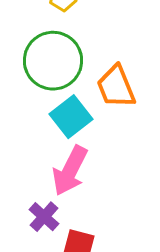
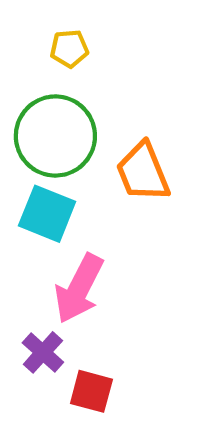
cyan square: (71, 117) -> (47, 214), moved, turned -30

